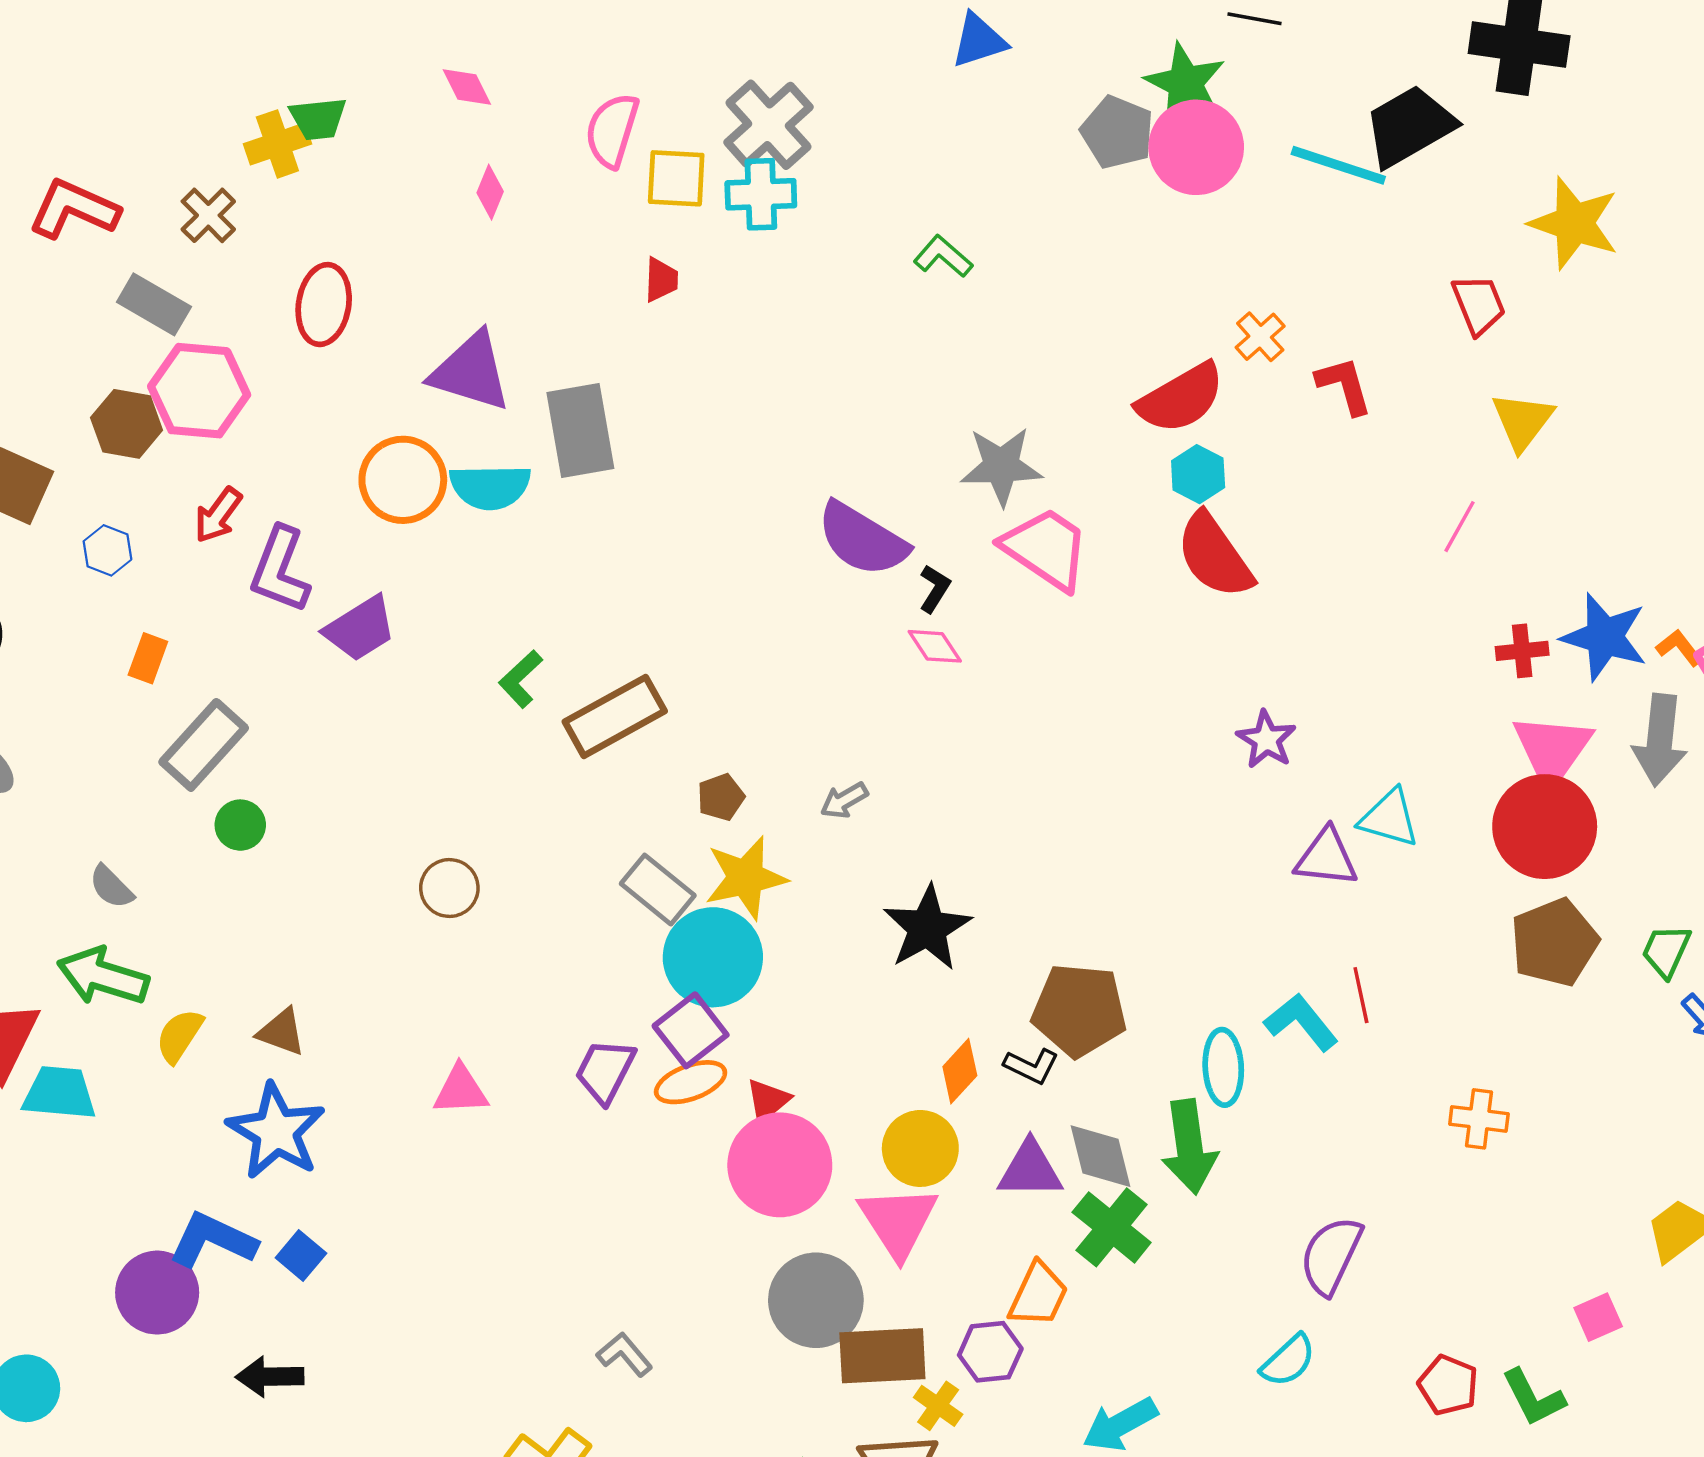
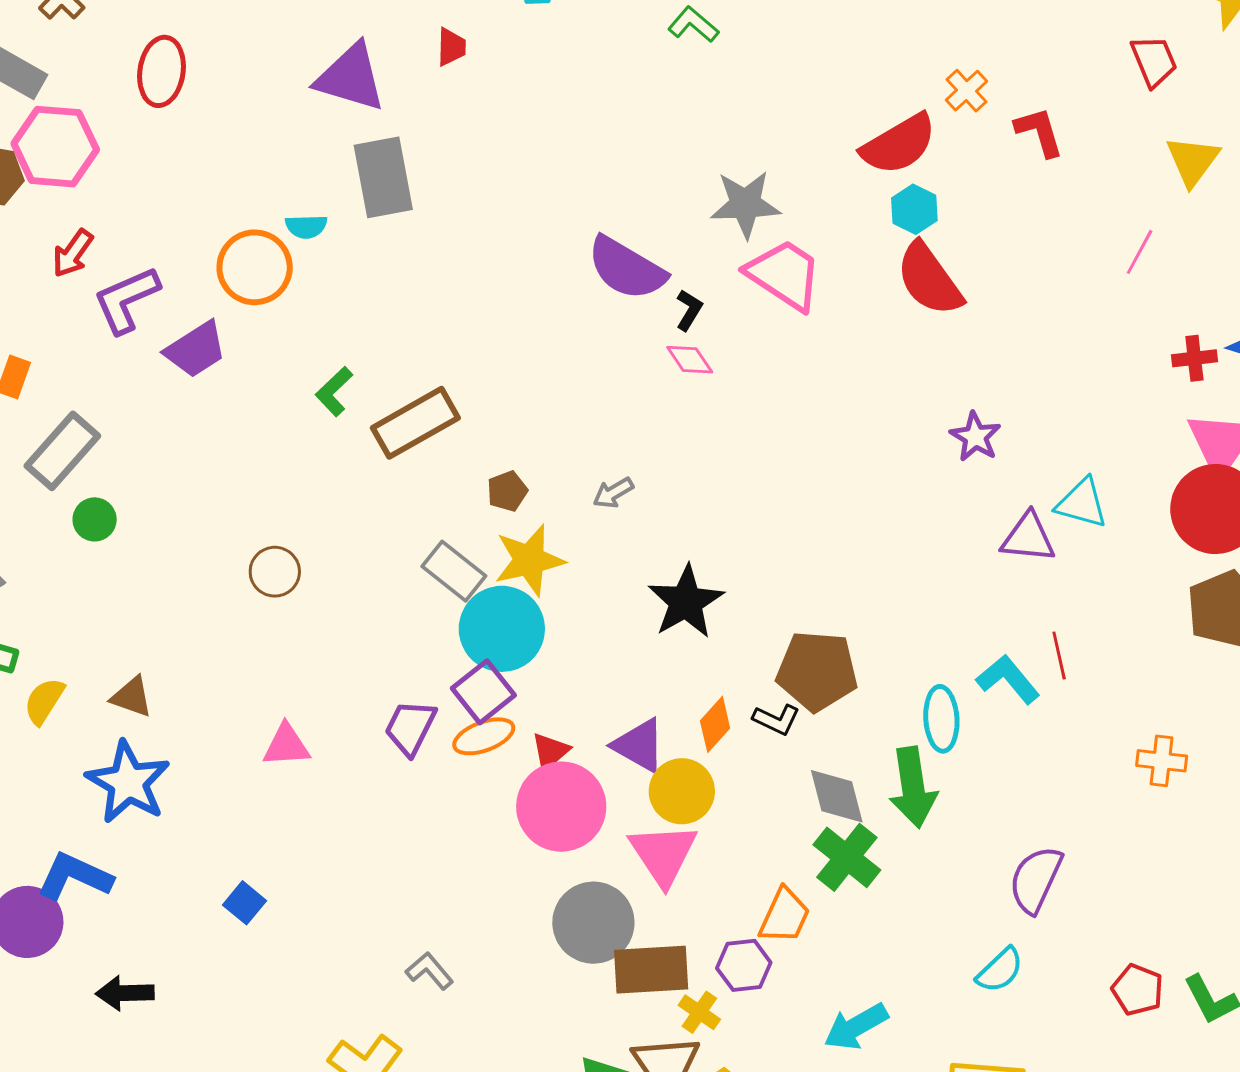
purple triangle: (471, 372) -> (351, 77), moved
orange circle: (403, 480) -> (255, 267), moved
cyan semicircle: (490, 487) -> (306, 227), size x0.6
purple L-shape: (280, 570) -> (126, 300), turned 46
purple triangle: (1030, 1170) -> (639, 745), moved, turned 30
blue square: (301, 1256) -> (245, 903), moved

